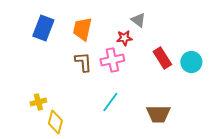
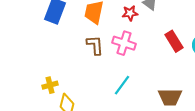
red star: (124, 38) -> (130, 13), moved
pink cross: (112, 60) -> (124, 43), turned 30

